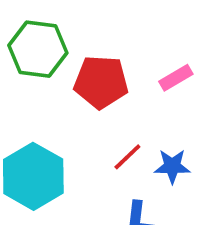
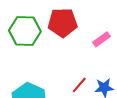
red pentagon: (101, 82) -> (63, 23), moved

